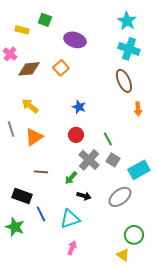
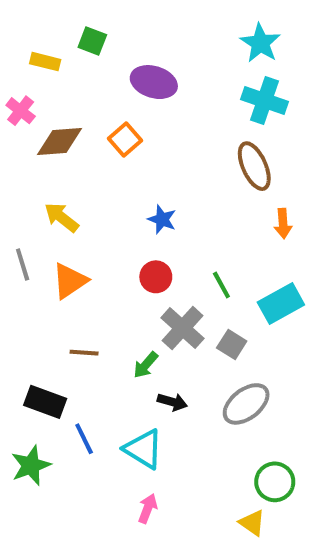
gray square: (113, 160) -> (232, 344), moved
cyan rectangle: (139, 170) -> (281, 303), moved
cyan triangle: (70, 219) -> (144, 449), turned 50
green star: (15, 227) -> (31, 465), turned 30

